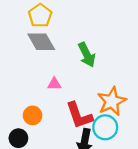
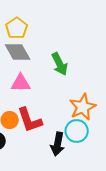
pink triangle: (54, 84) -> (21, 83), moved, size x1.5
red L-shape: (79, 115) -> (30, 120), moved

